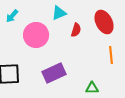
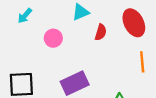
pink circle: (36, 35) -> (53, 38), size x0.6

